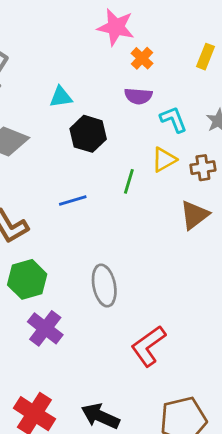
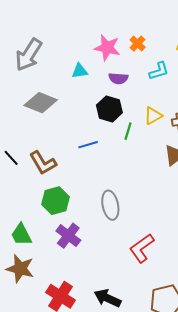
pink star: (116, 27) -> (107, 48), moved
purple semicircle: (138, 96) -> (118, 78), moved
cyan L-shape: (173, 119) -> (159, 71), moved, turned 95
black hexagon: (88, 134) -> (109, 109), moved

